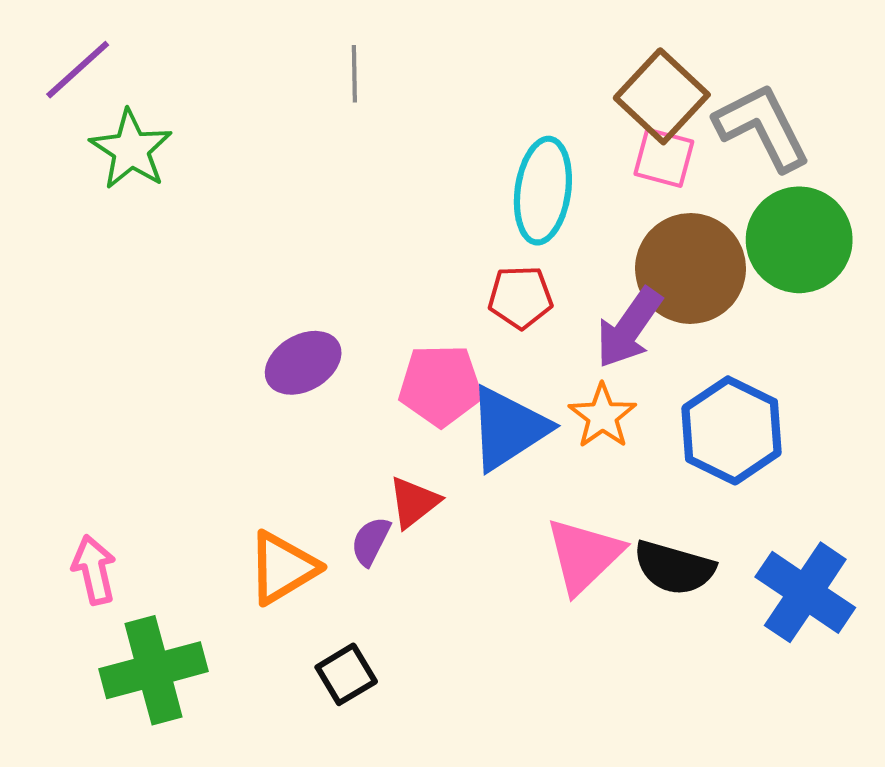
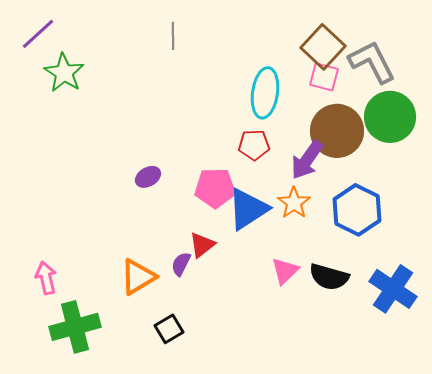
purple ellipse: (303, 363) -> (148, 177), size x0.7
pink triangle: (584, 555) -> (285, 271), size x0.7

